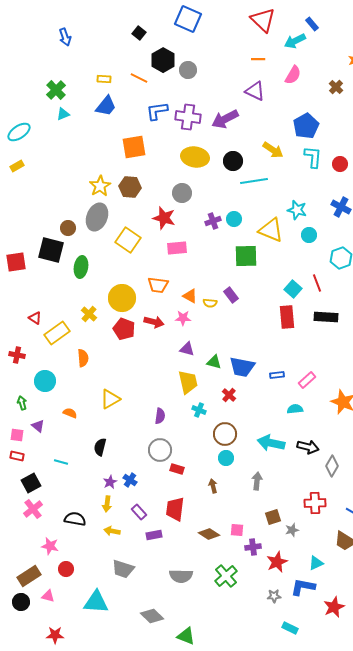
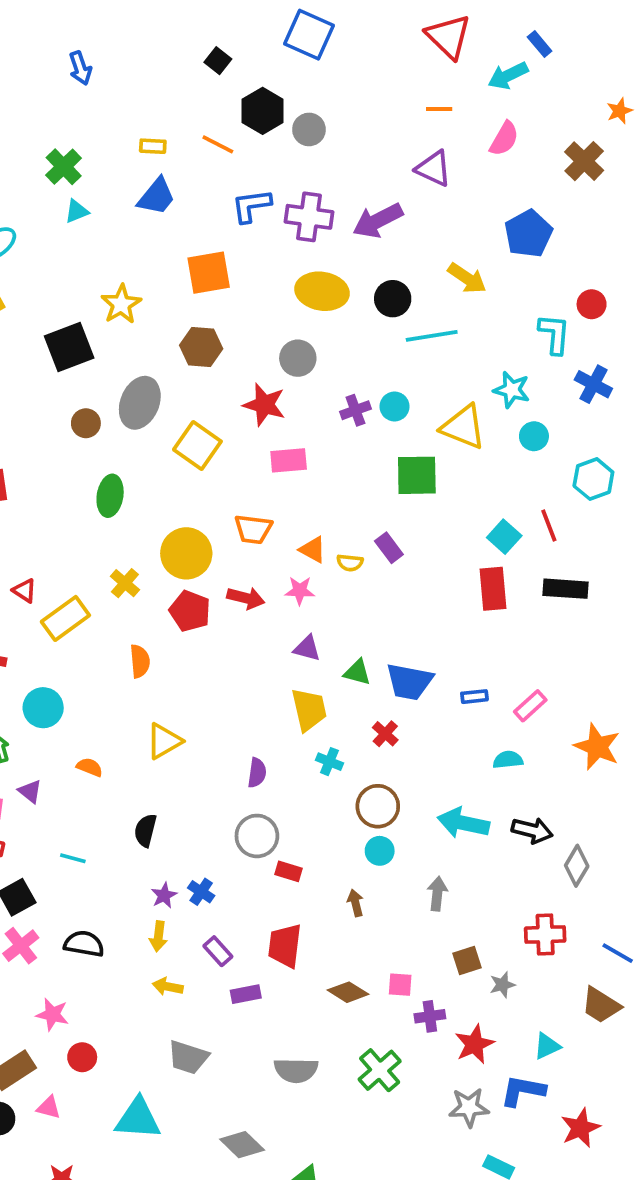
brown cross: (336, 87) -> (584, 161), size x1.5
cyan L-shape: (313, 157) -> (554, 334), moved
yellow star: (100, 186) -> (121, 304), moved
black square: (51, 250) -> (69, 347), moved, turned -36
orange semicircle: (83, 358) -> (140, 661), moved
black semicircle: (75, 519) -> (84, 944), moved
gray star: (274, 596) -> (469, 1107), size x1.5

